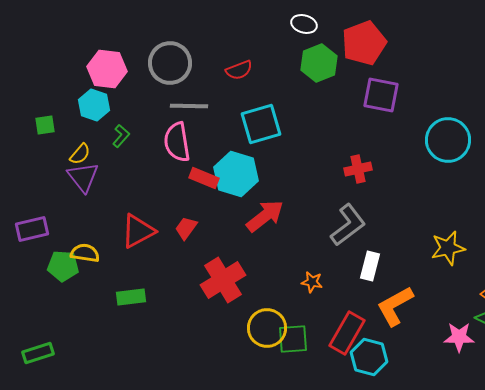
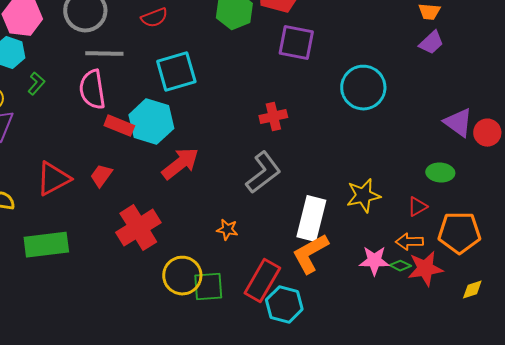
white rectangle: (370, 266) -> (311, 219), moved, size x1.5
green rectangle: (131, 297) -> (46, 245), size x1.5
pink star: (459, 337) -> (374, 261), moved

